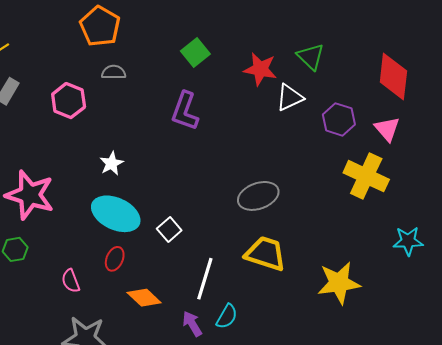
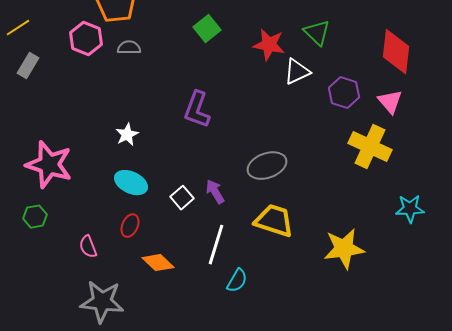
pink hexagon: (69, 101) -> (86, 39), moved
purple L-shape: (185, 111) -> (197, 110), moved
cyan ellipse: (116, 214) -> (131, 183), size x0.7
purple arrow: (192, 324) -> (215, 192), moved

